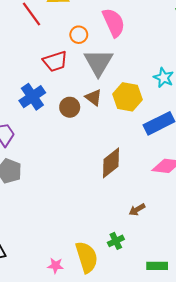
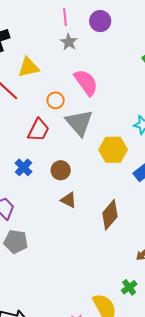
red trapezoid: (55, 61) -> (38, 130), turned -35
blue cross: (32, 97) -> (24, 167), size x0.7
brown triangle: (94, 97) -> (68, 200), moved

